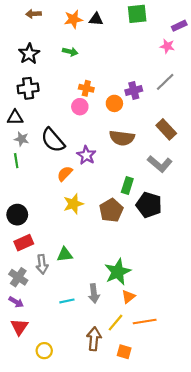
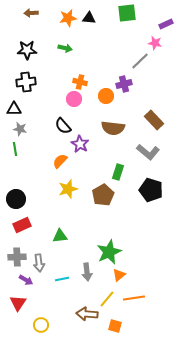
black star: (29, 54) -> (27, 50), turned 30
gray line: (165, 82) -> (140, 61), moved
black semicircle: (53, 140) -> (63, 126), moved, size x0.7
black pentagon: (149, 205) -> (151, 190), moved
gray arrow: (42, 264) -> (39, 263), moved
gray cross: (18, 277) -> (17, 257), turned -36
purple arrow: (16, 302) -> (26, 280), moved
brown arrow: (94, 339) -> (87, 314), turned -90

